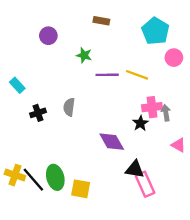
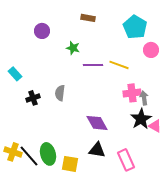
black star: (140, 123) -> (141, 119), moved, size x1.5
black triangle: (135, 169) -> (97, 150), moved

